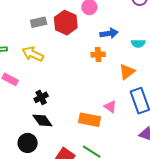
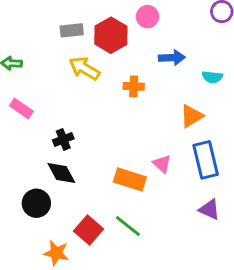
yellow arrow: (33, 54) -> (84, 68), moved
orange cross: (98, 55) -> (134, 86), moved

